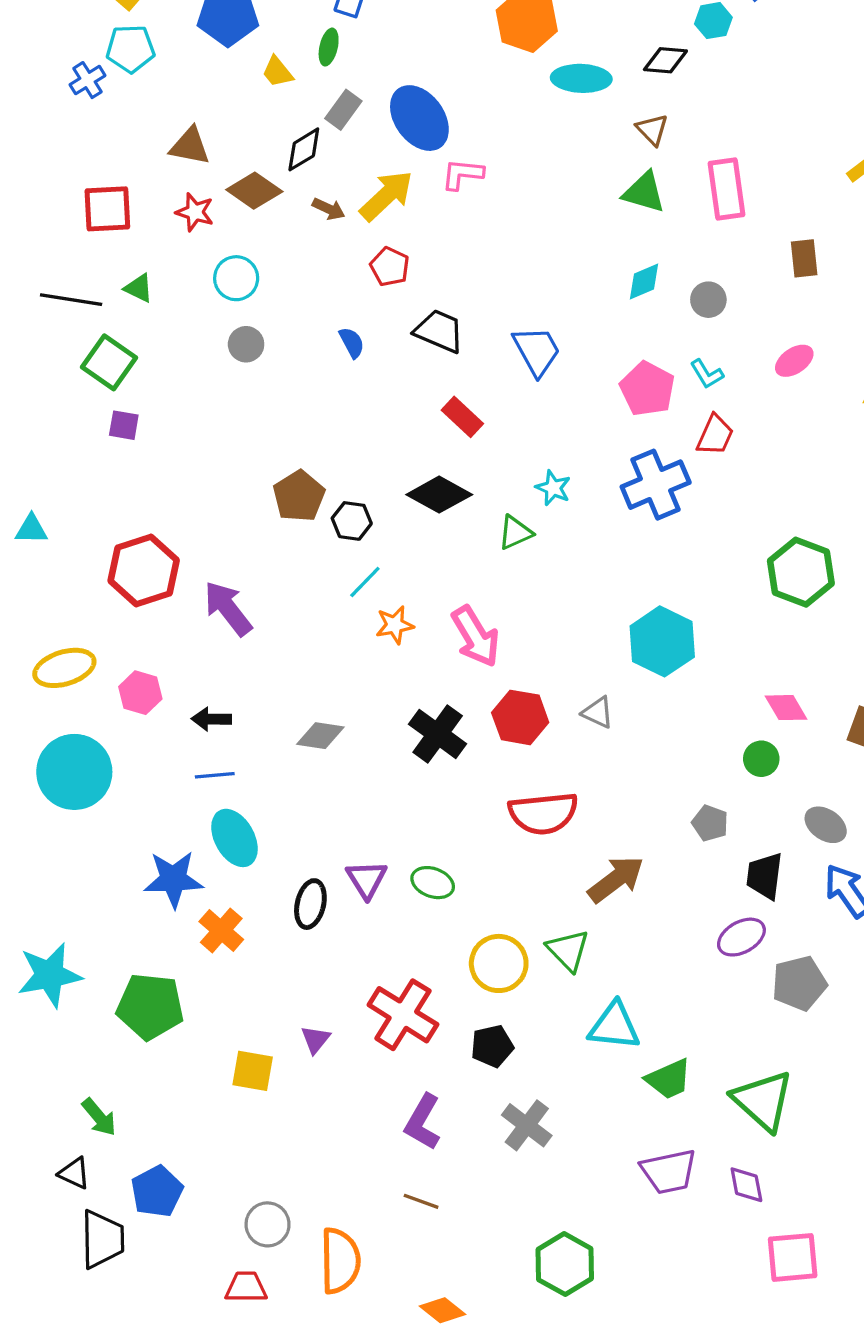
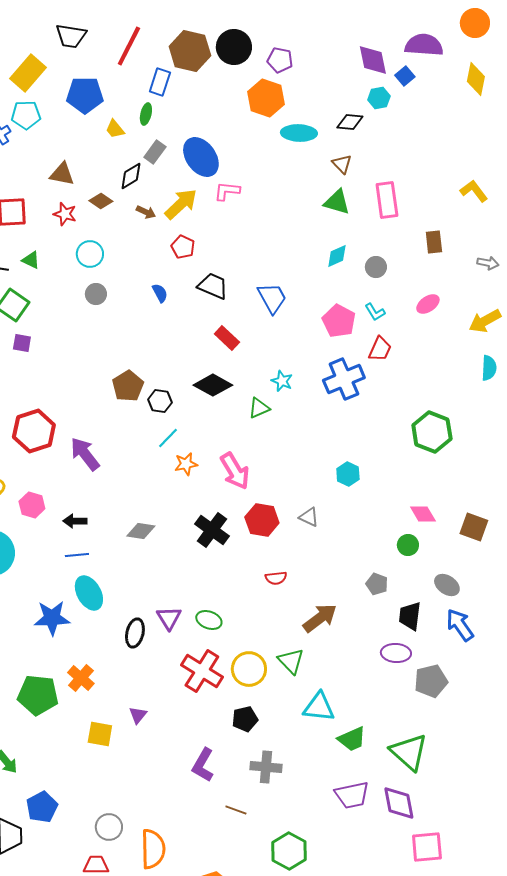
brown diamond: (254, 191) -> (101, 201), size x0.7
cyan hexagon: (662, 641) -> (348, 474), size x0.6
red semicircle: (543, 813) -> (276, 578), size x0.5
orange cross: (221, 930) -> (81, 678), moved
purple ellipse: (741, 937) -> (396, 653), turned 32
red cross: (403, 1015) -> (202, 671), moved
gray cross: (527, 1125) -> (266, 767), turned -32
purple diamond: (746, 1185) -> (399, 803), size x1.5
brown line: (421, 1201) -> (236, 810), moved

